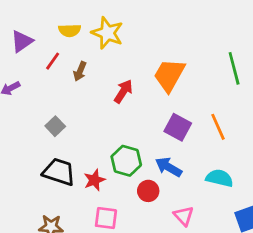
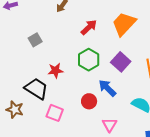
green hexagon: (126, 161) -> (89, 60), moved
black trapezoid: (59, 172) -> (36, 89), moved
red star: (94, 180) -> (56, 71), moved

